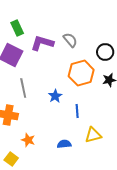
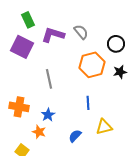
gray line: (23, 88) -> (49, 79), moved
blue star: (55, 96) -> (48, 115), moved
blue semicircle: (64, 144) -> (75, 136), turned -40

